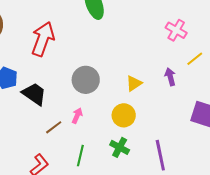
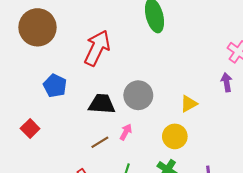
purple arrow: (170, 77) -> (227, 82), moved
black trapezoid: (34, 94) -> (102, 104), moved, turned -36

